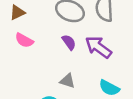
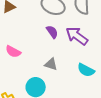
pink semicircle: (24, 40) -> (13, 52), moved

